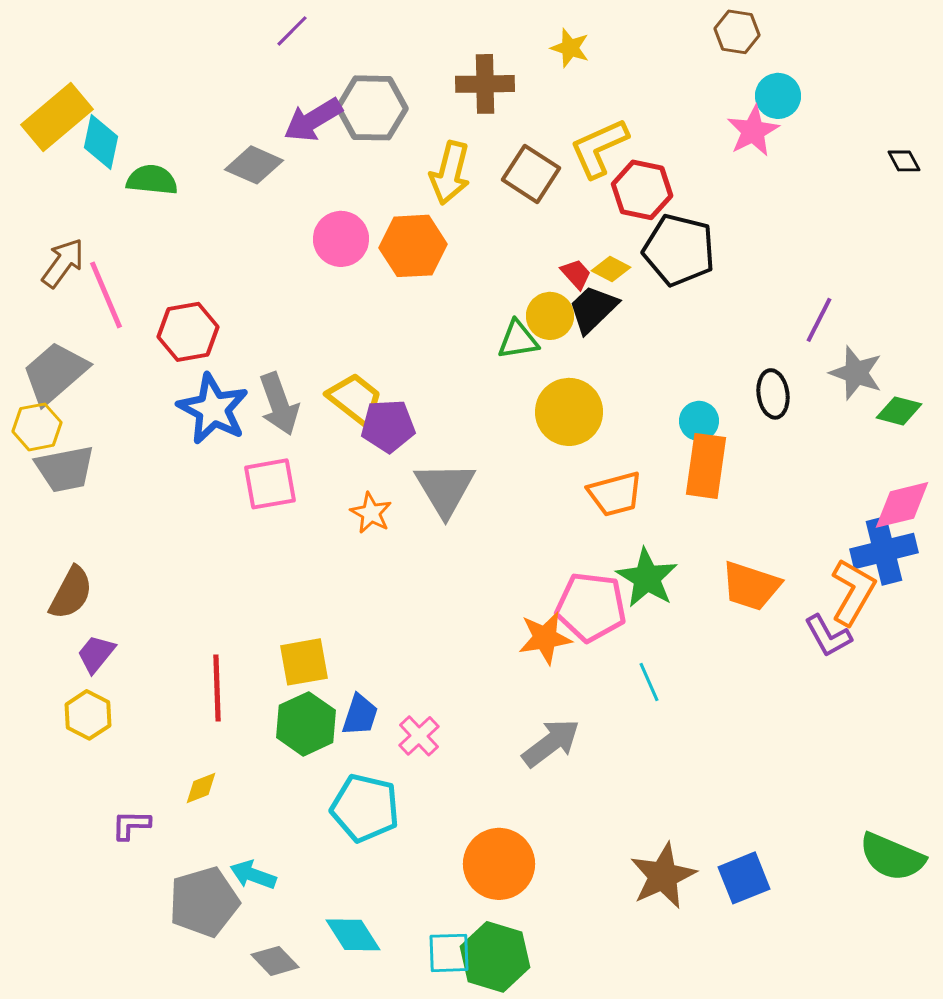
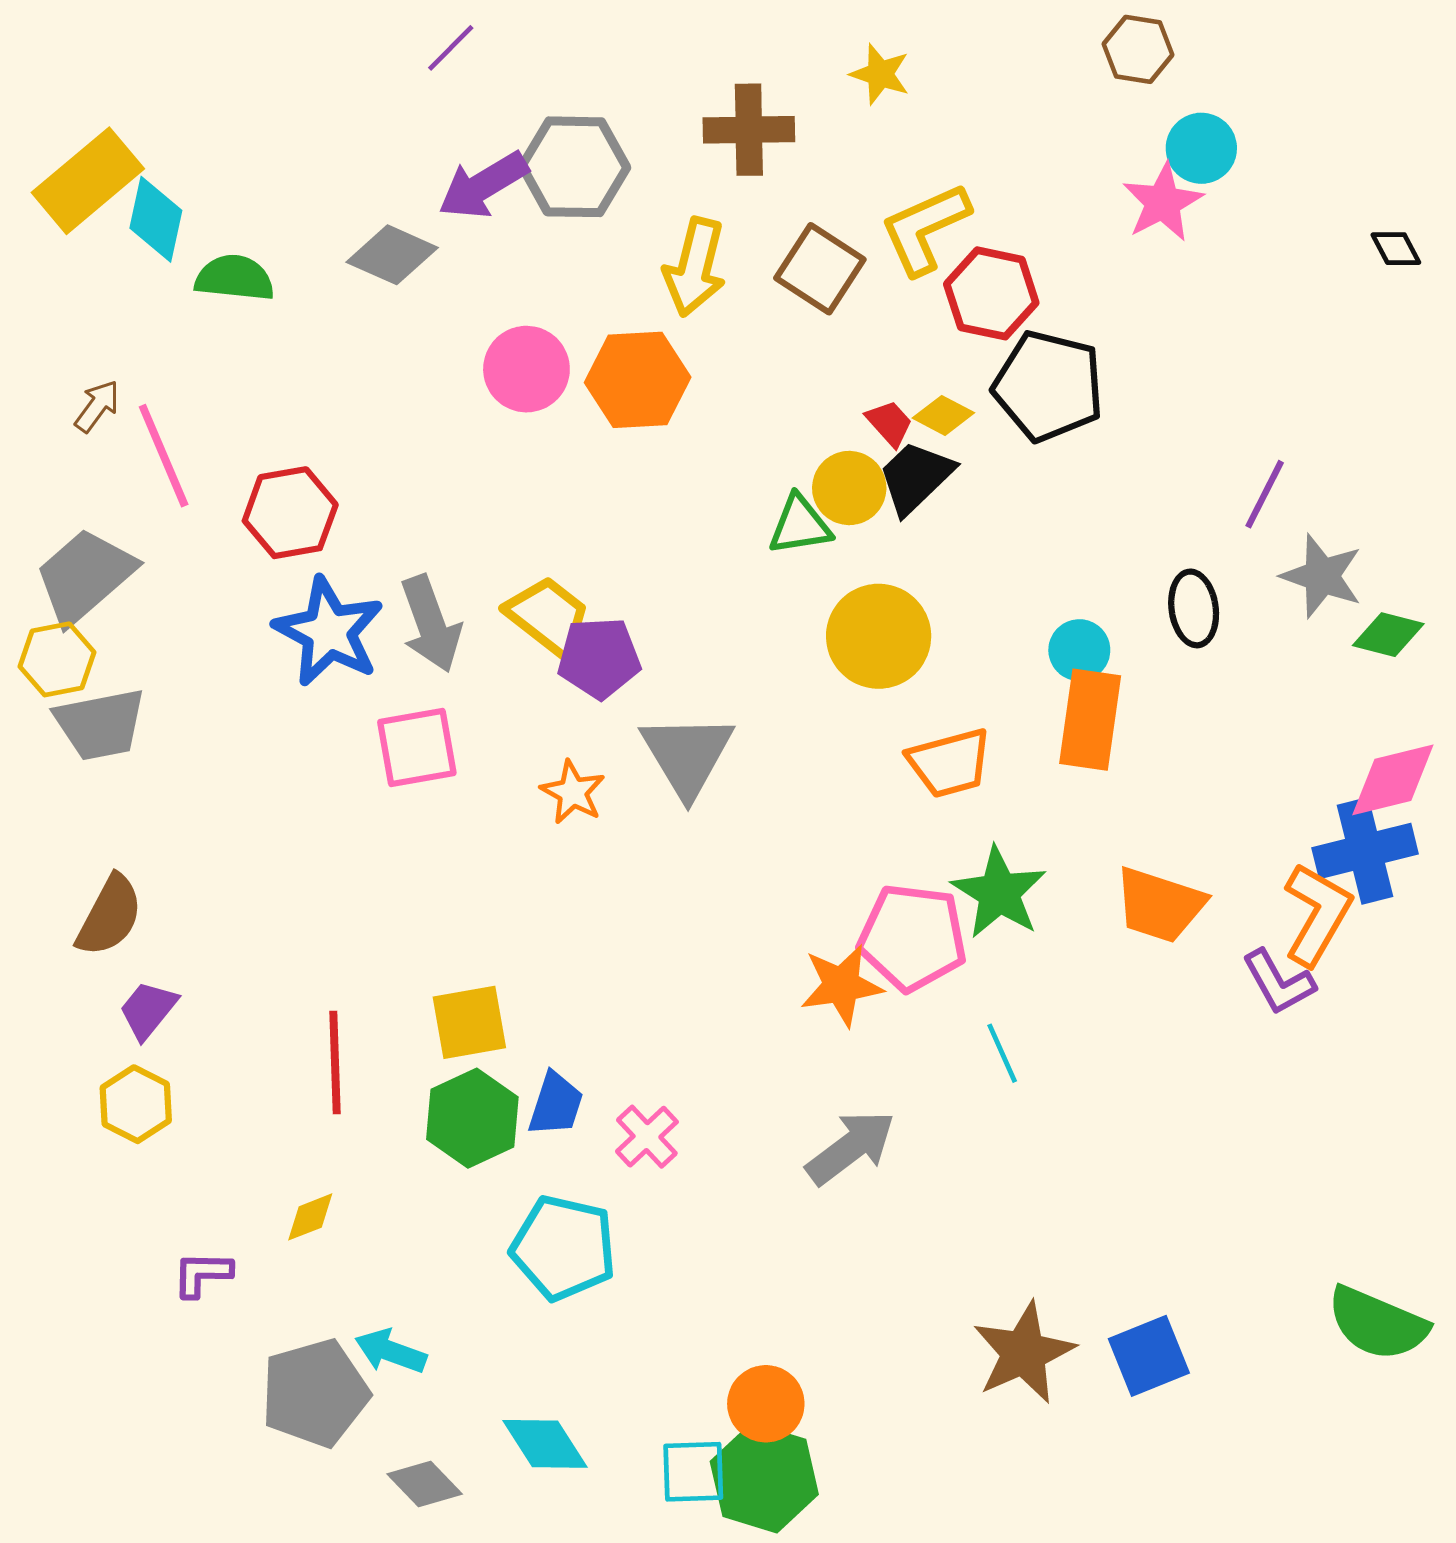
brown arrow: (63, 263) -> (97, 406), size x0.7
orange circle: (499, 864) -> (766, 1404), moved, size x0.7

